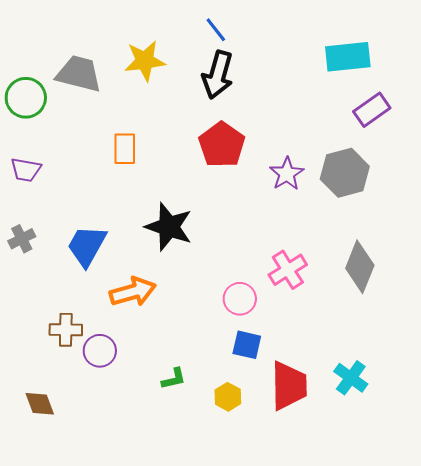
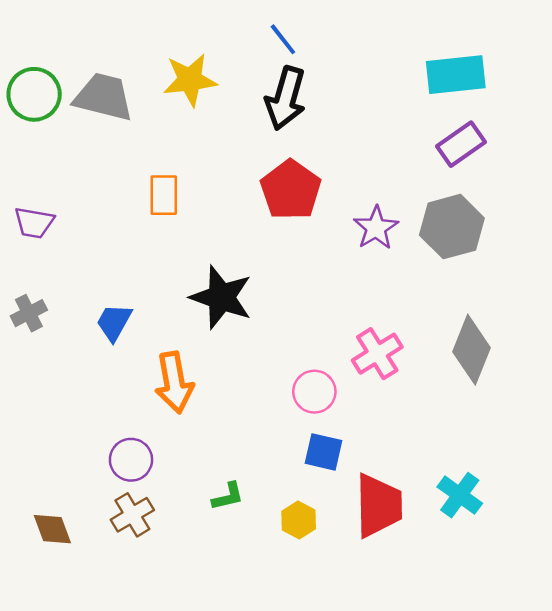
green circle: (26, 98) -> (34, 94), moved
purple rectangle: (372, 110) -> (461, 144), moved
blue trapezoid: (87, 246) -> (114, 322), size x0.7
orange arrow: (133, 292) -> (174, 382), turned 96
brown cross: (66, 330) -> (132, 515), moved, turned -32

